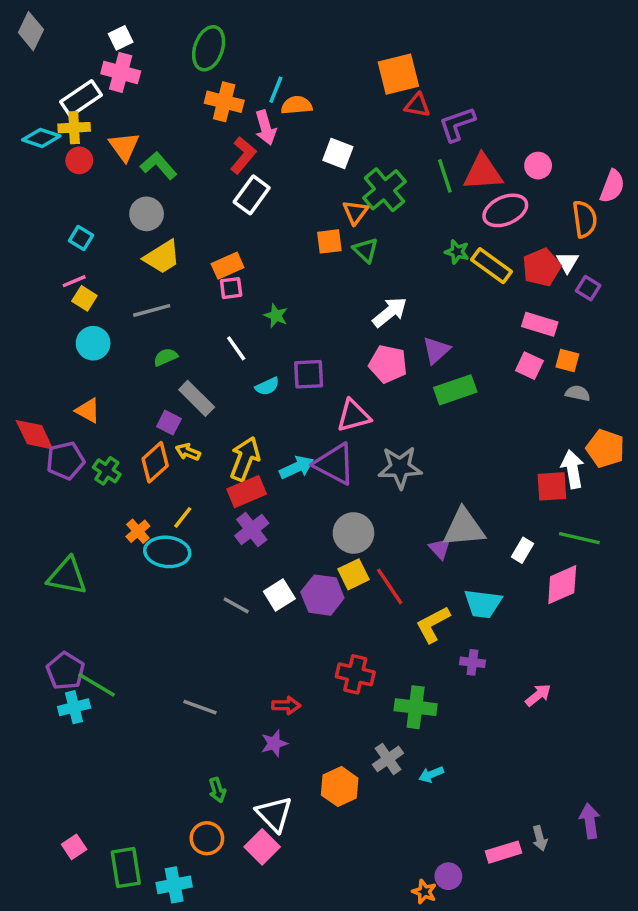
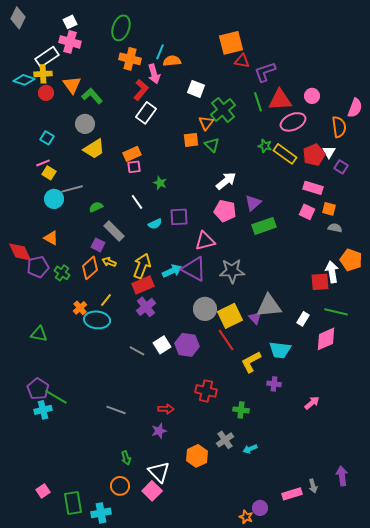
gray line: (152, 310) -> (72, 189), moved
yellow square: (353, 574) -> (230, 316), moved, size x1.4
green triangle: (67, 576) -> (39, 334), size x0.7
green cross: (416, 707) -> (241, 410), size x0.7

